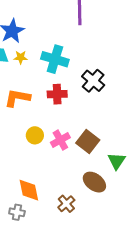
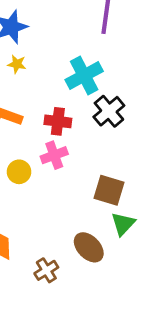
cyan cross: (55, 59) -> (84, 76), moved, turned 36
pink cross: (60, 140) -> (54, 155), moved
brown square: (88, 142) -> (109, 190), moved, turned -30

